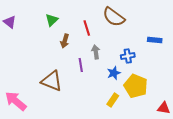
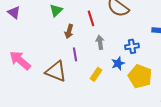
purple line: (81, 65) -> (75, 54), moved
yellow rectangle: (113, 100) -> (96, 74), moved
pink arrow: (16, 101) -> (20, 60), moved

